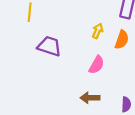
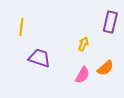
orange semicircle: (122, 40) -> (105, 68), moved, turned 30

